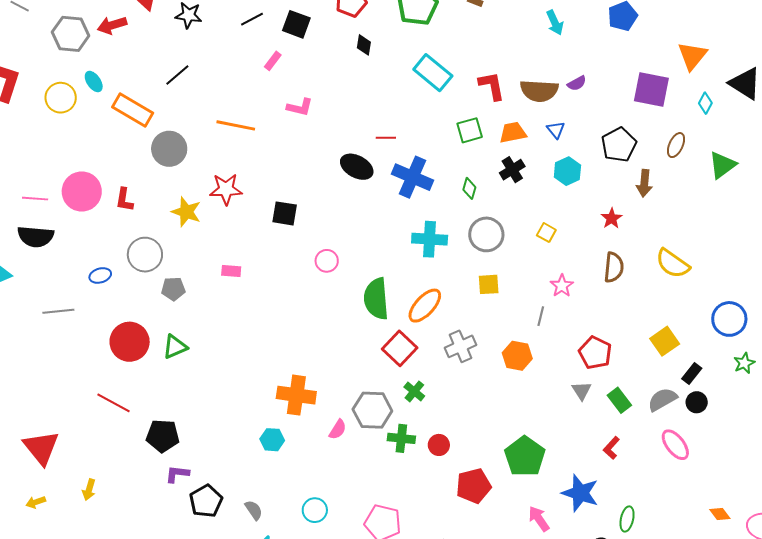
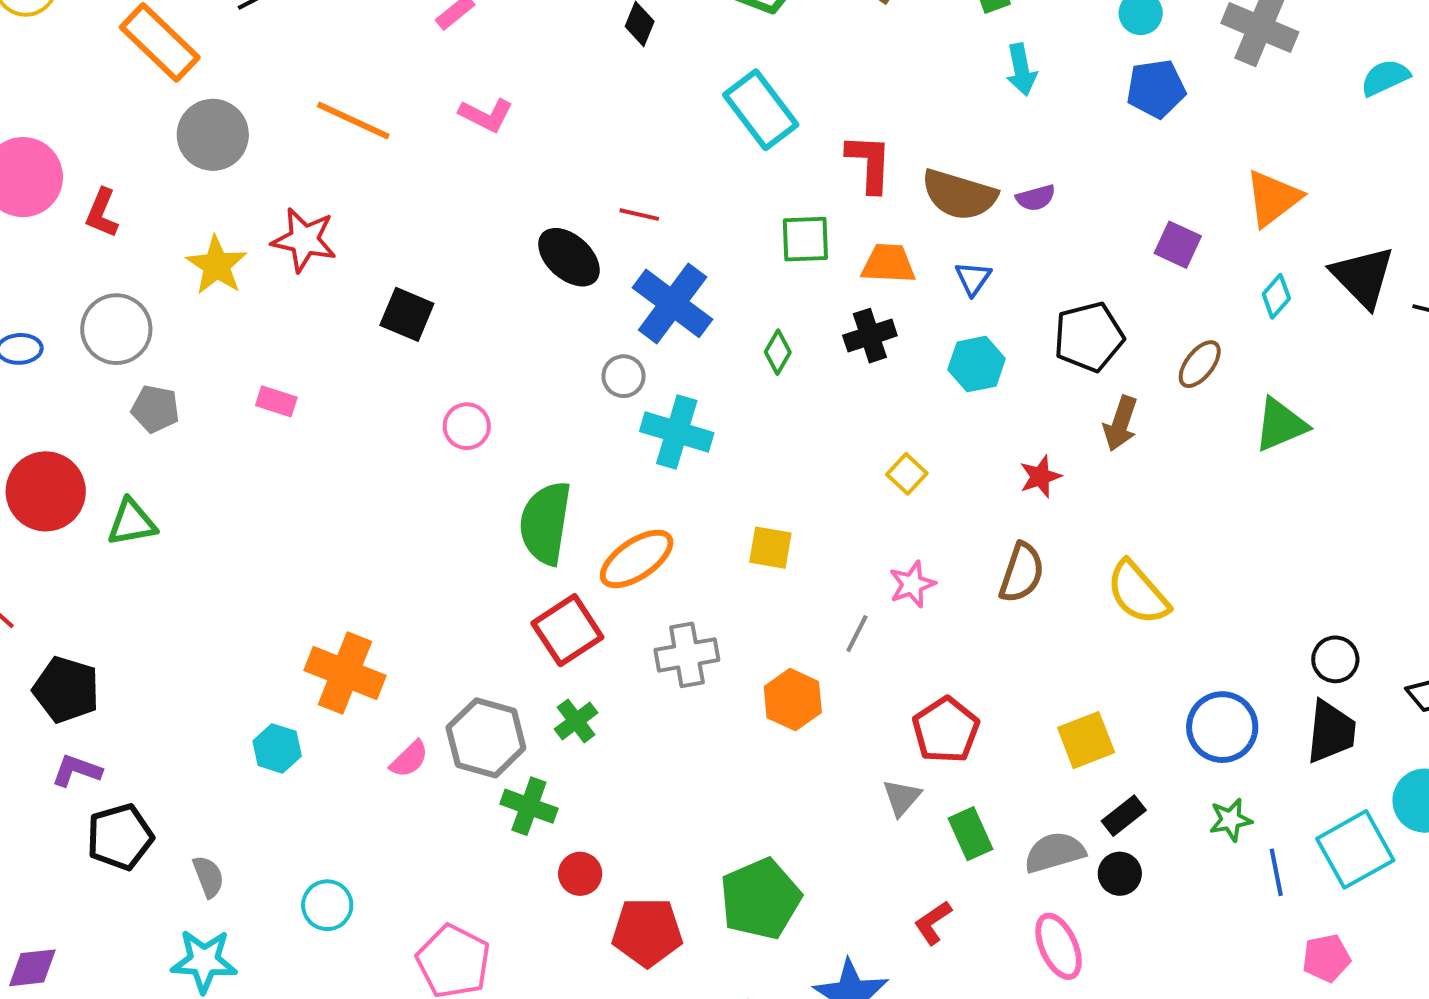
purple square: (651, 90) -> (1178, 245), size x0.6
gray circle: (486, 234) -> (623, 376), moved, size x0.6
red circle: (439, 445) -> (580, 874), moved

